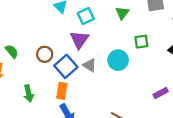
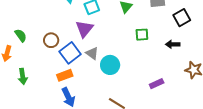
cyan circle: (118, 60) -> (110, 65), moved
orange rectangle: (62, 91) -> (65, 75), turned 56
green arrow: (29, 93) -> (23, 76), moved

